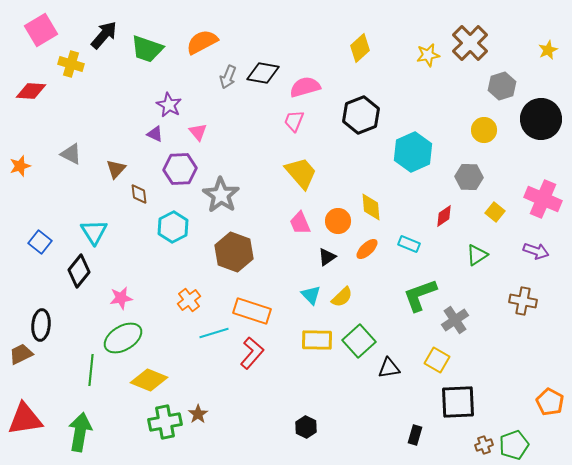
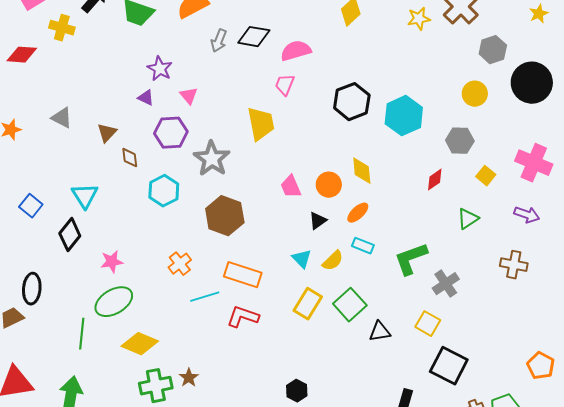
black hexagon: (361, 115) -> (352, 102), moved
yellow trapezoid: (301, 173) -> (261, 124), moved, turned 30
cyan rectangle: (409, 244) -> (363, 246), moved
yellow rectangle: (317, 340) -> (308, 304), turned -60
red L-shape: (252, 353) -> (243, 317), turned -112
black square: (458, 402) -> (449, 366), turned 30

